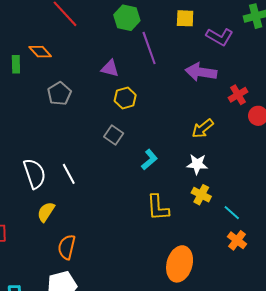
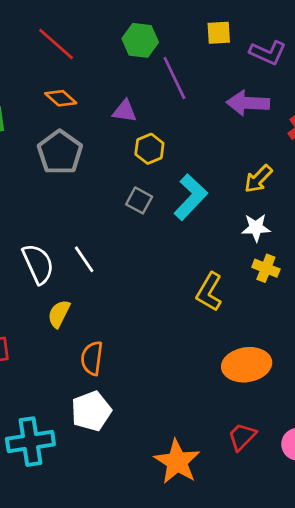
orange diamond: (40, 52) -> (61, 98), moved
gray pentagon: (59, 94) -> (60, 152), size x1.4
cyan L-shape: (149, 160) -> (191, 197), moved, size x1.6
yellow L-shape: (158, 208) -> (209, 292), turned 40
orange ellipse: (180, 264) -> (247, 365), turned 72

